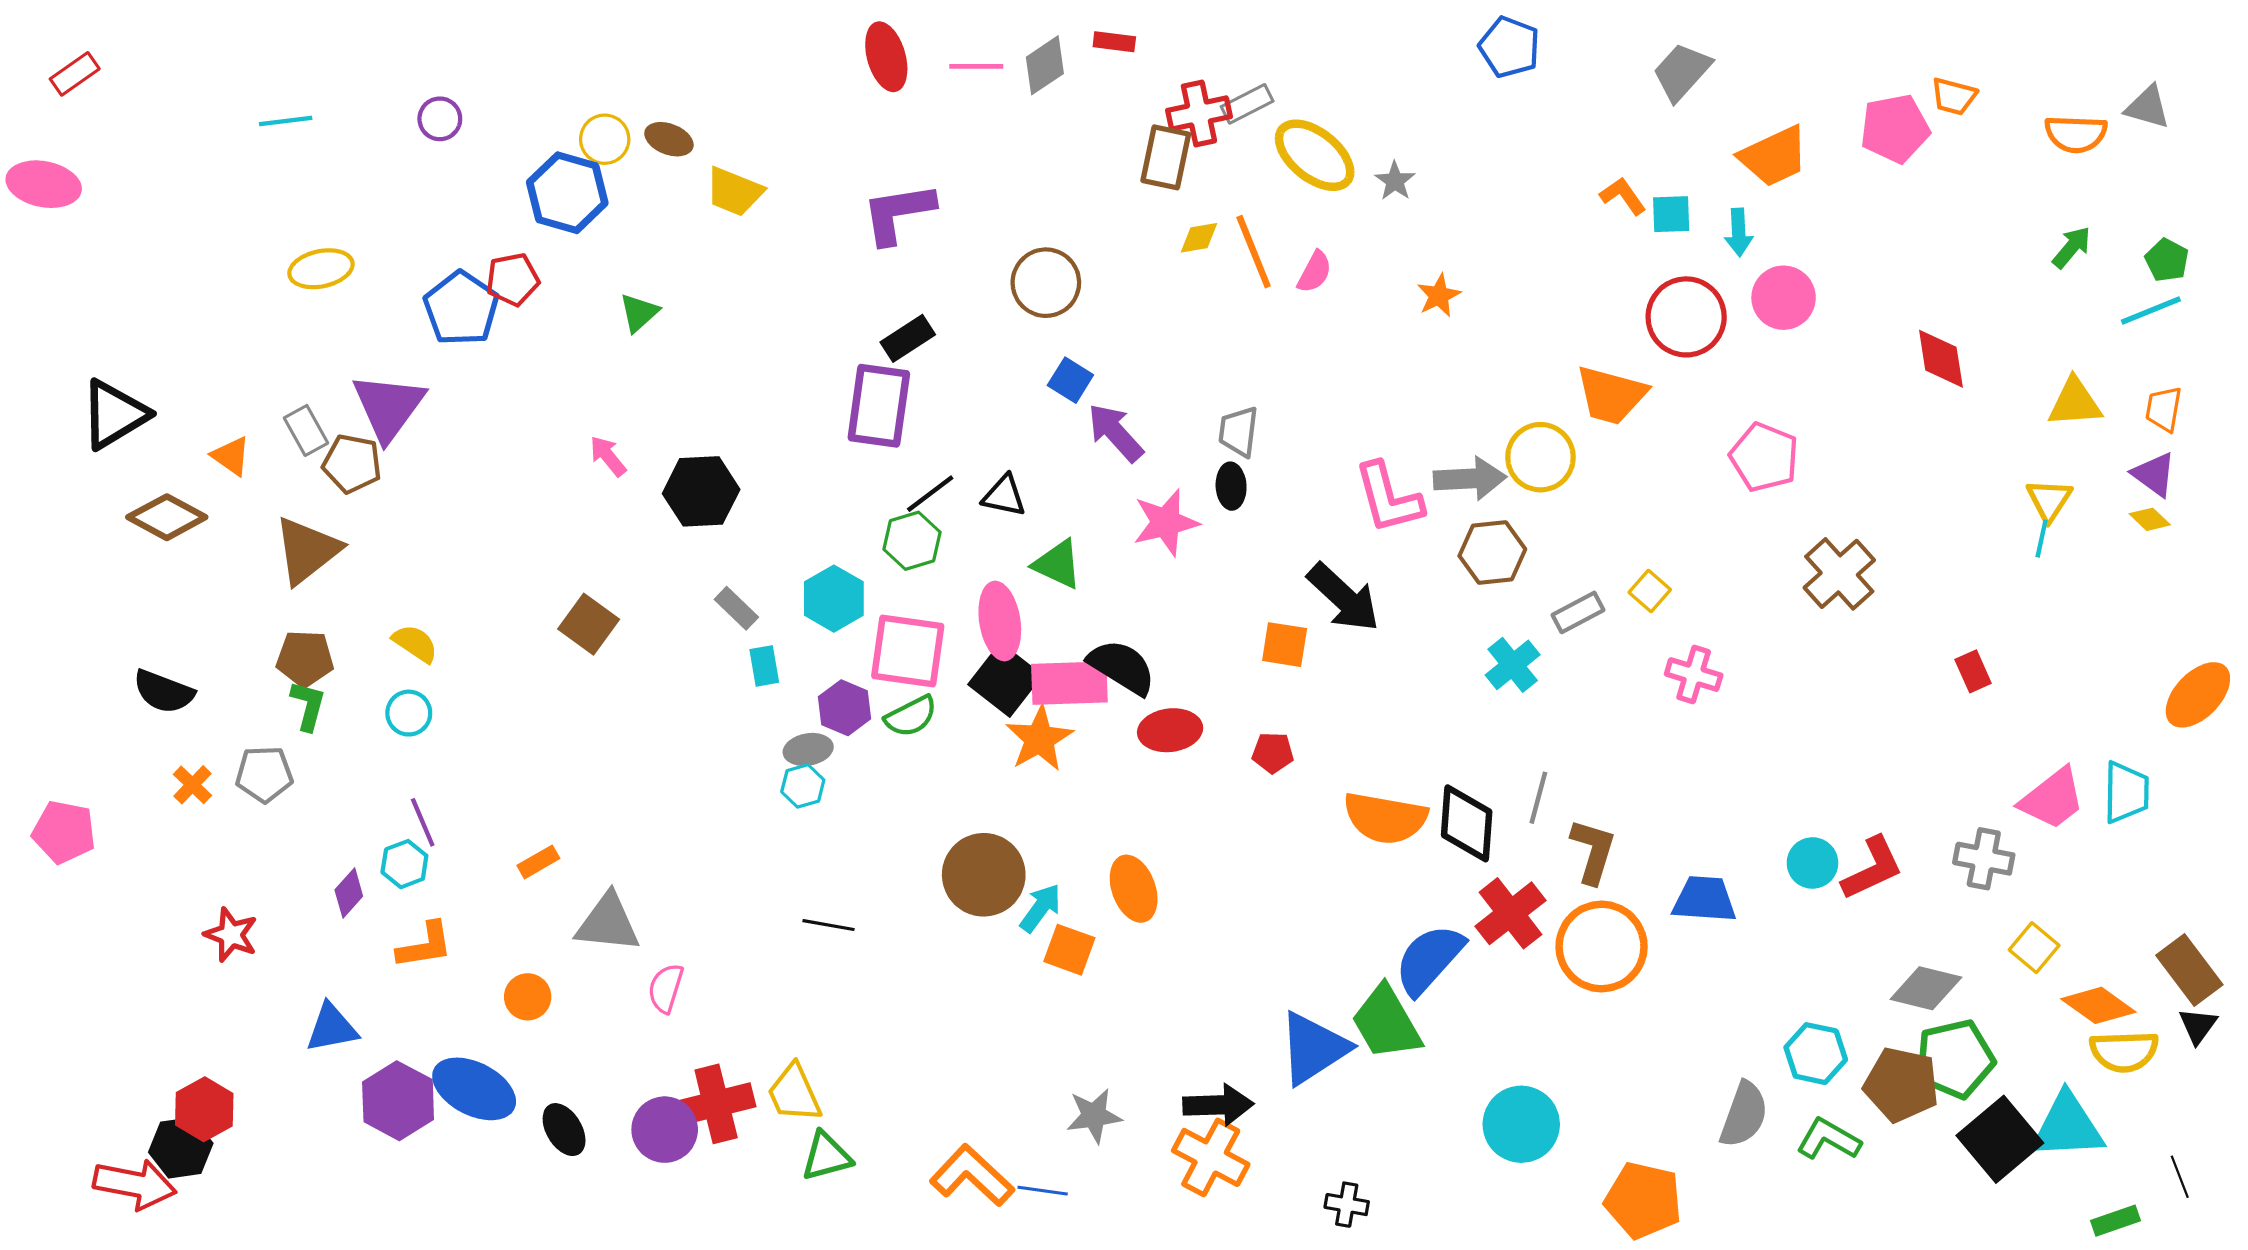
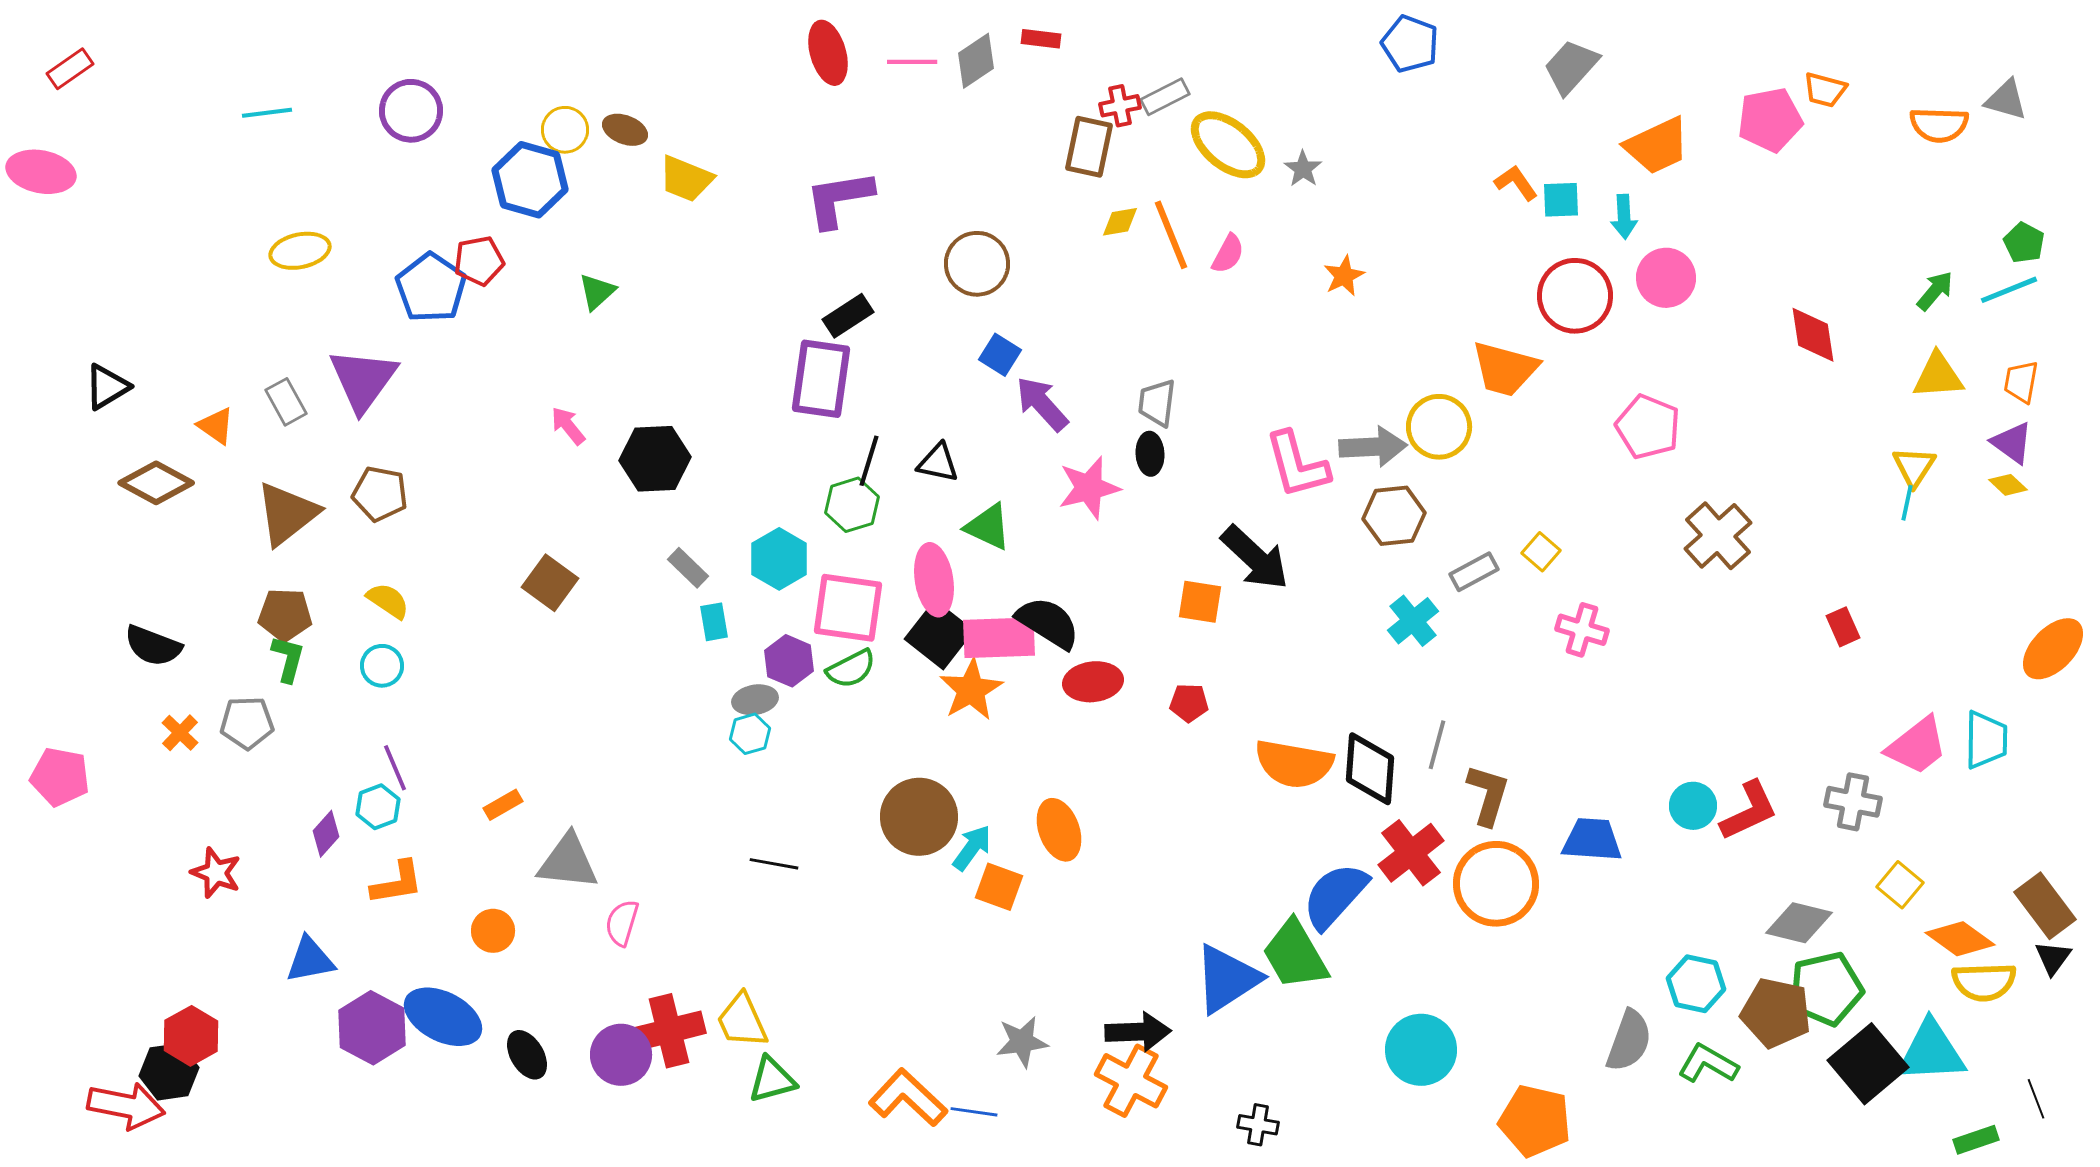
red cross: (1199, 113) -> (1120, 106), size x0.7
purple circle: (440, 119) -> (411, 111), size x1.5
green arrow: (2072, 247) -> (1935, 291), moved
black triangle: (114, 414) -> (107, 387), size x0.7
brown pentagon: (352, 464) -> (380, 494), moved
black line: (930, 494) -> (869, 461), turned -36

